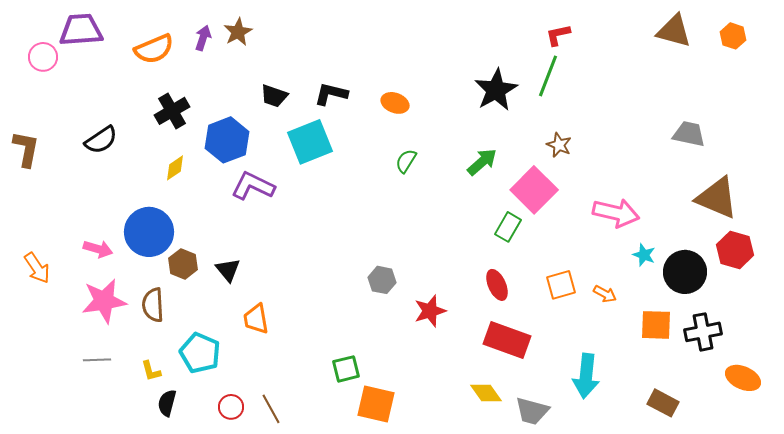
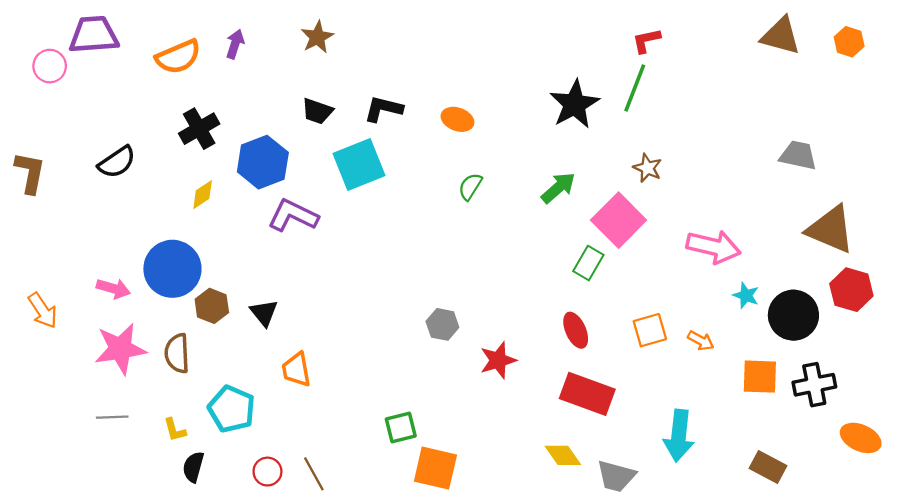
brown star: (238, 32) -> (317, 37), moved

